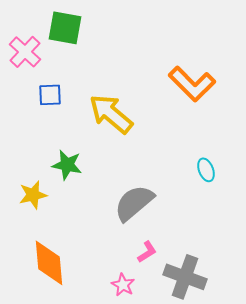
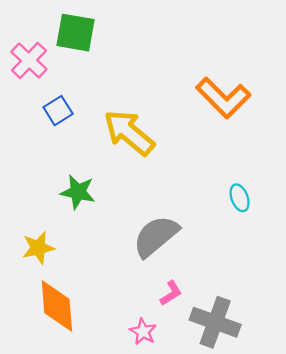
blue square: (50, 95) -> (58, 111), turned -30
yellow star: (33, 195) -> (38, 248), moved

